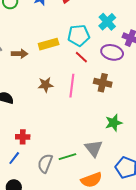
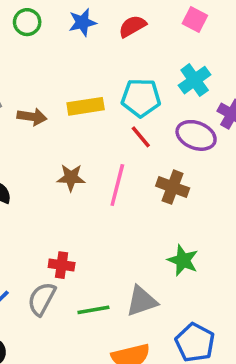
green star: (114, 123) -> (183, 260), turned 30
red cross: (23, 137) -> (62, 265), moved
gray triangle: (94, 148) -> (142, 301), turned 42
gray semicircle: (45, 163) -> (42, 299), moved

